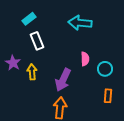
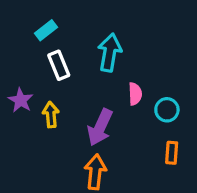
cyan arrow: (80, 23) -> (110, 53), moved, turned 95

